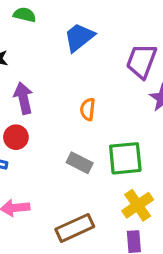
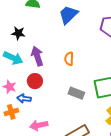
orange semicircle: (88, 109) -> (69, 59), moved

